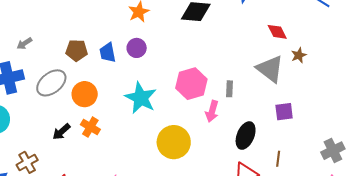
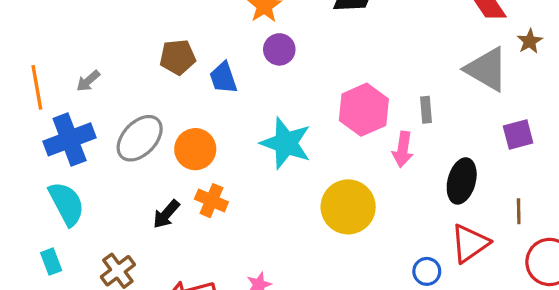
purple circle: (137, 48) -> (279, 49), moved
brown pentagon: (77, 50) -> (178, 57), moved

